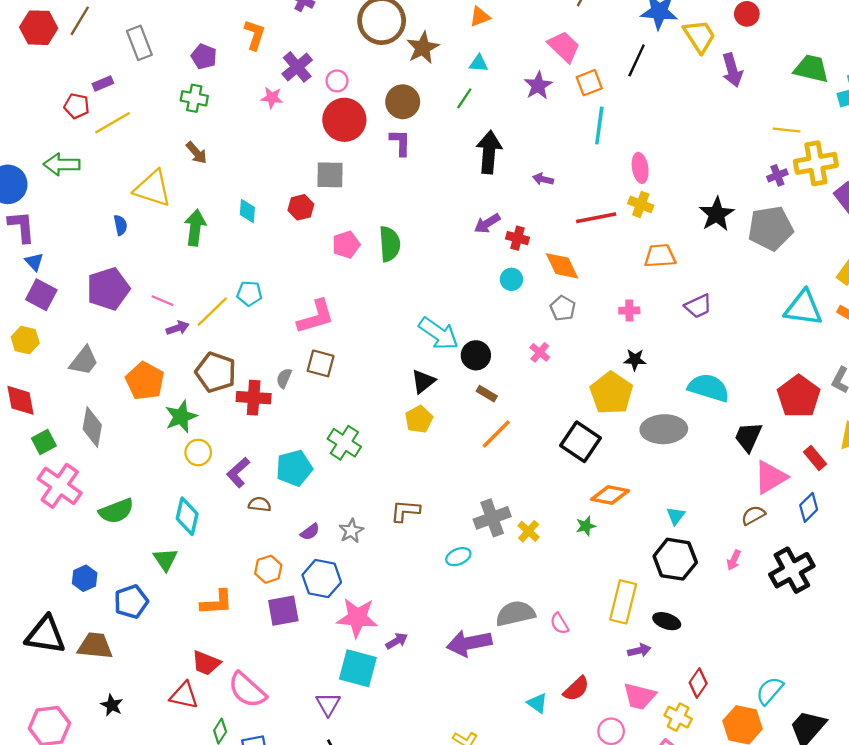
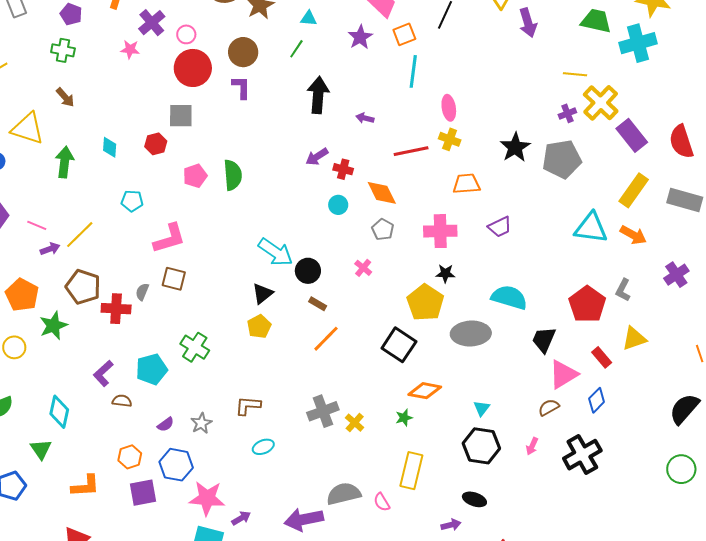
yellow cross: (816, 163) -> (601, 103), turned -36
cyan pentagon: (249, 293) -> (132, 201), moved
pink cross: (629, 310) -> (440, 231), size x1.8
yellow circle: (198, 452) -> (14, 347), moved
cyan ellipse: (458, 557) -> (263, 447), moved
yellow rectangle: (623, 602) -> (411, 471), moved

